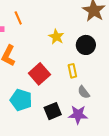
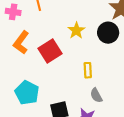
black circle: (86, 45) -> (108, 33), moved
red square: (39, 74) -> (50, 51), moved

